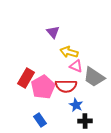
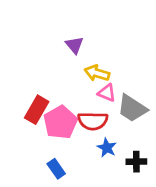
black cross: (85, 121) -> (136, 162), moved

